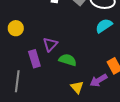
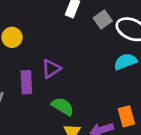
green semicircle: (68, 60) -> (63, 106), moved

